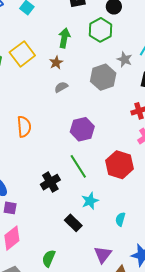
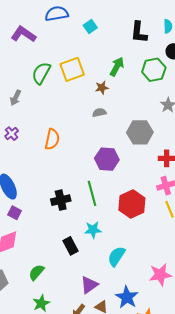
gray hexagon: (103, 77) -> (140, 132), moved
cyan semicircle: (120, 219) -> (116, 256), size x1.5

